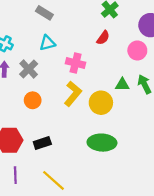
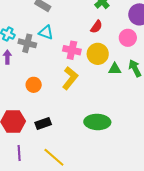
cyan triangle: (47, 43) -> (46, 32), turned 35
gray cross: (29, 69) -> (27, 43), moved, turned -30
yellow circle: (101, 103) -> (98, 54), moved

